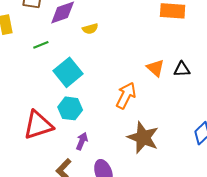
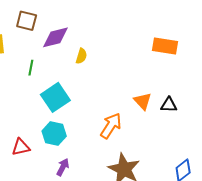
yellow semicircle: (90, 29) -> (81, 56), turned -63
green line: (41, 45) -> (31, 68), turned -63
red triangle: (38, 125) -> (21, 147), size x0.6

